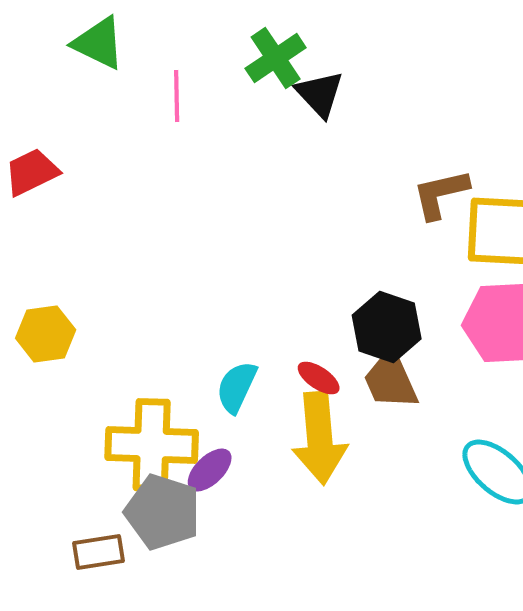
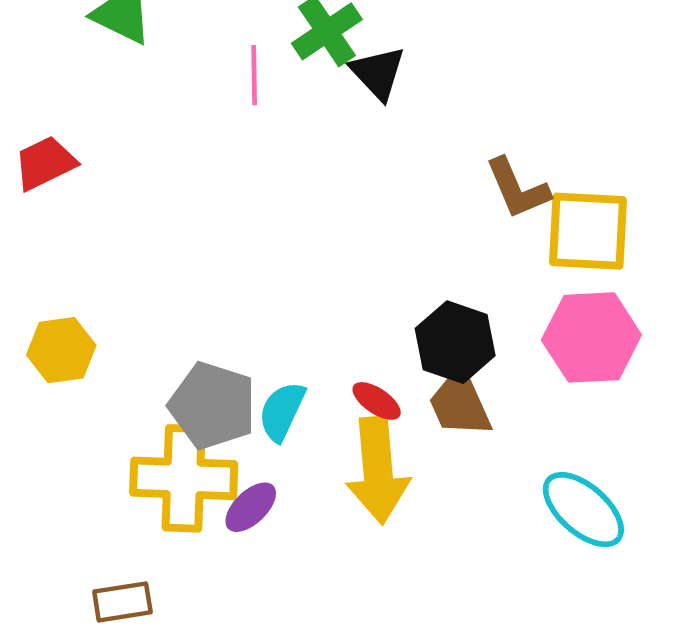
pink line: (177, 96) -> (254, 75), moved
brown L-shape: (441, 194) -> (518, 188), turned -100
gray pentagon: (163, 512) -> (213, 406), moved

